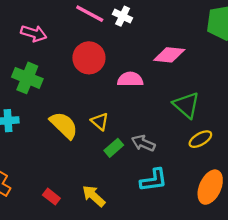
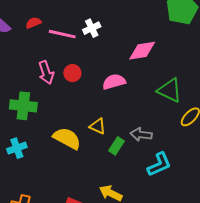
white cross: (123, 16) -> (92, 28), turned -36
pink arrow: (34, 33) -> (46, 73), moved, turned 70
red circle: (89, 58) -> (72, 73), size x0.6

